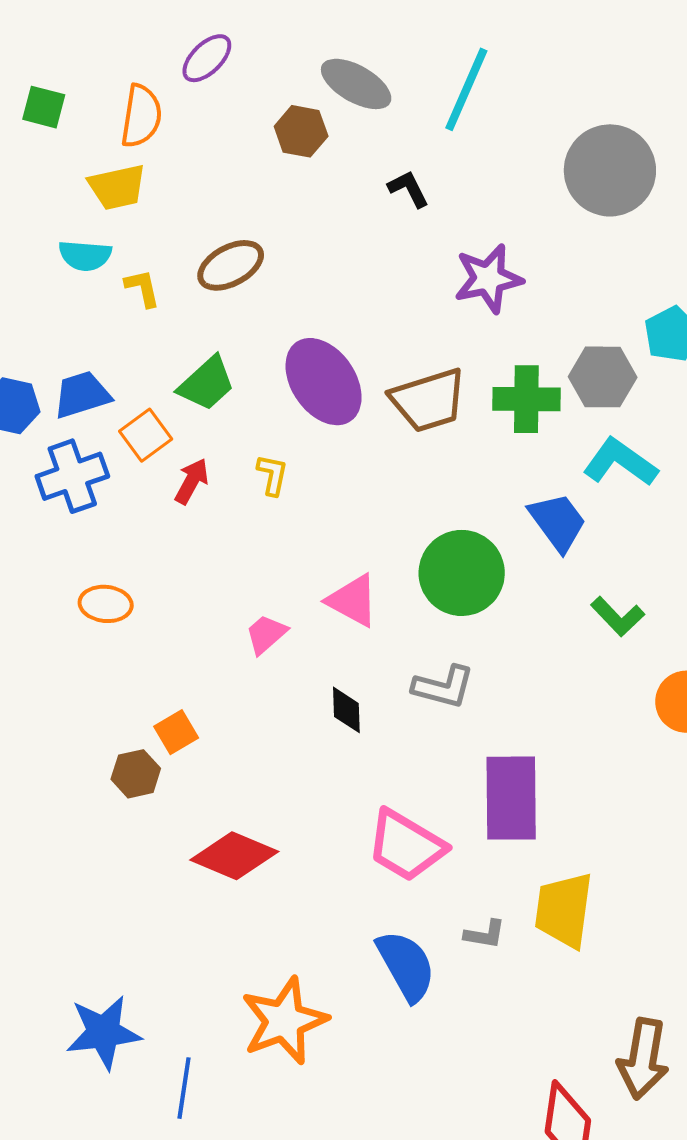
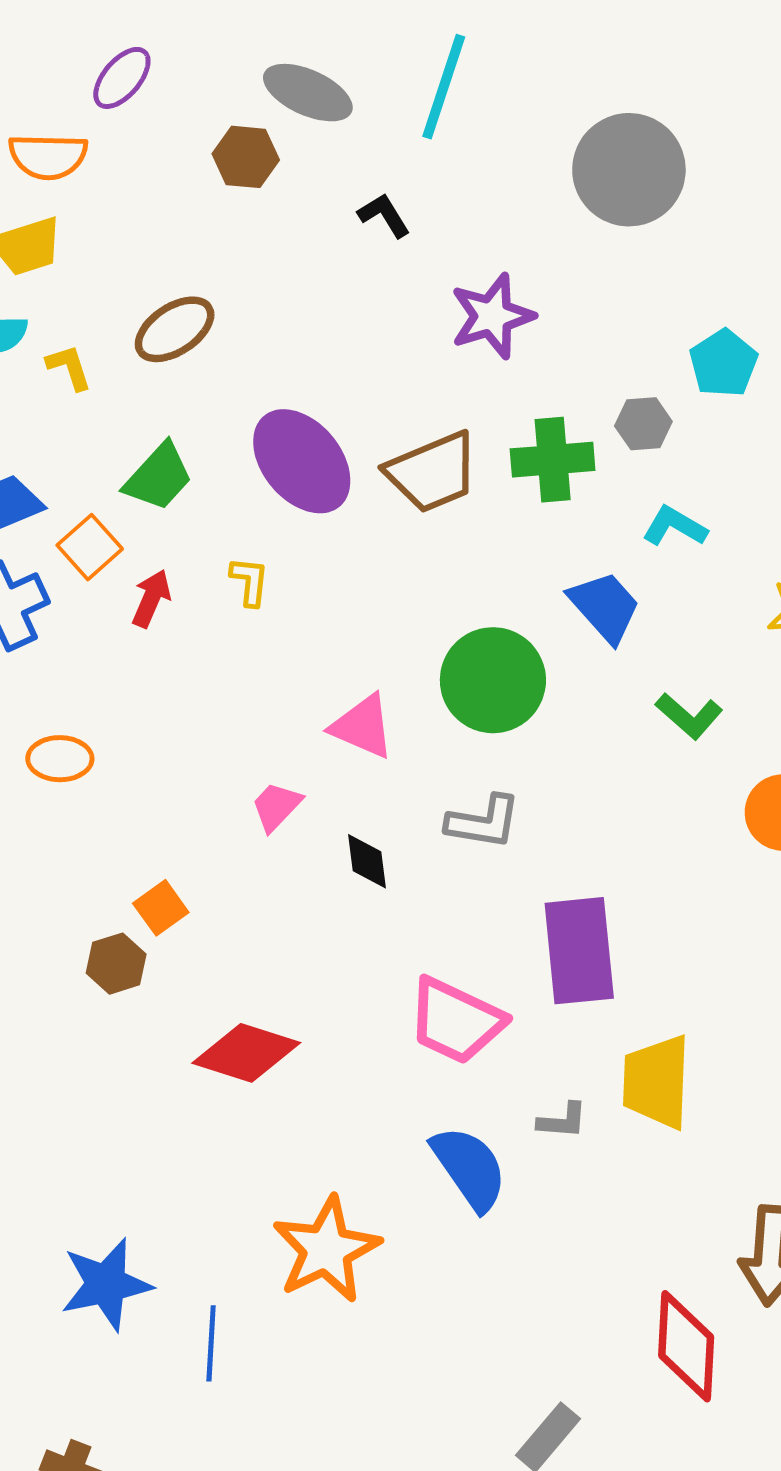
orange semicircle: (141, 116) -> (48, 156), turned 88
gray hexagon: (603, 377) -> (643, 424), size x0.7
cyan L-shape: (620, 462) -> (675, 526), size x0.7
pink trapezoid: (266, 634) -> (276, 806), moved

